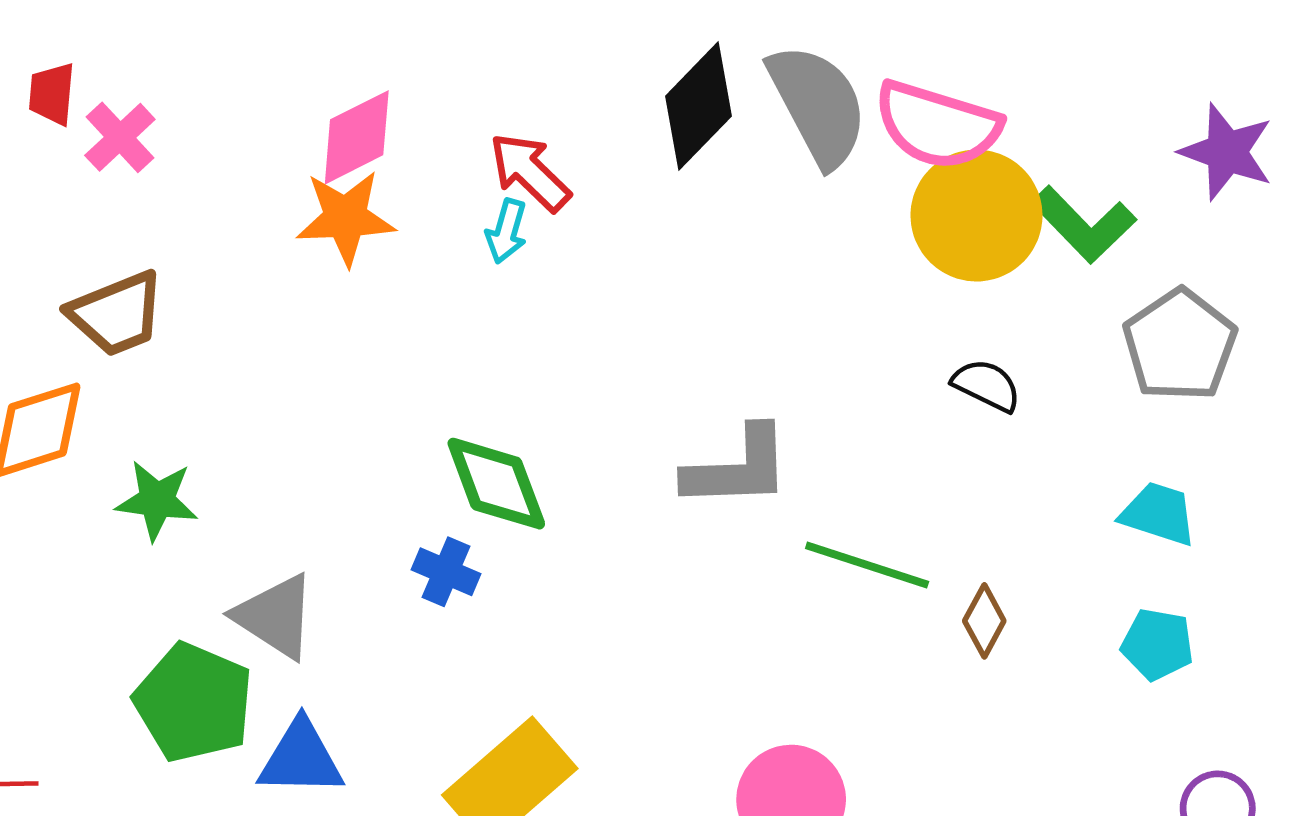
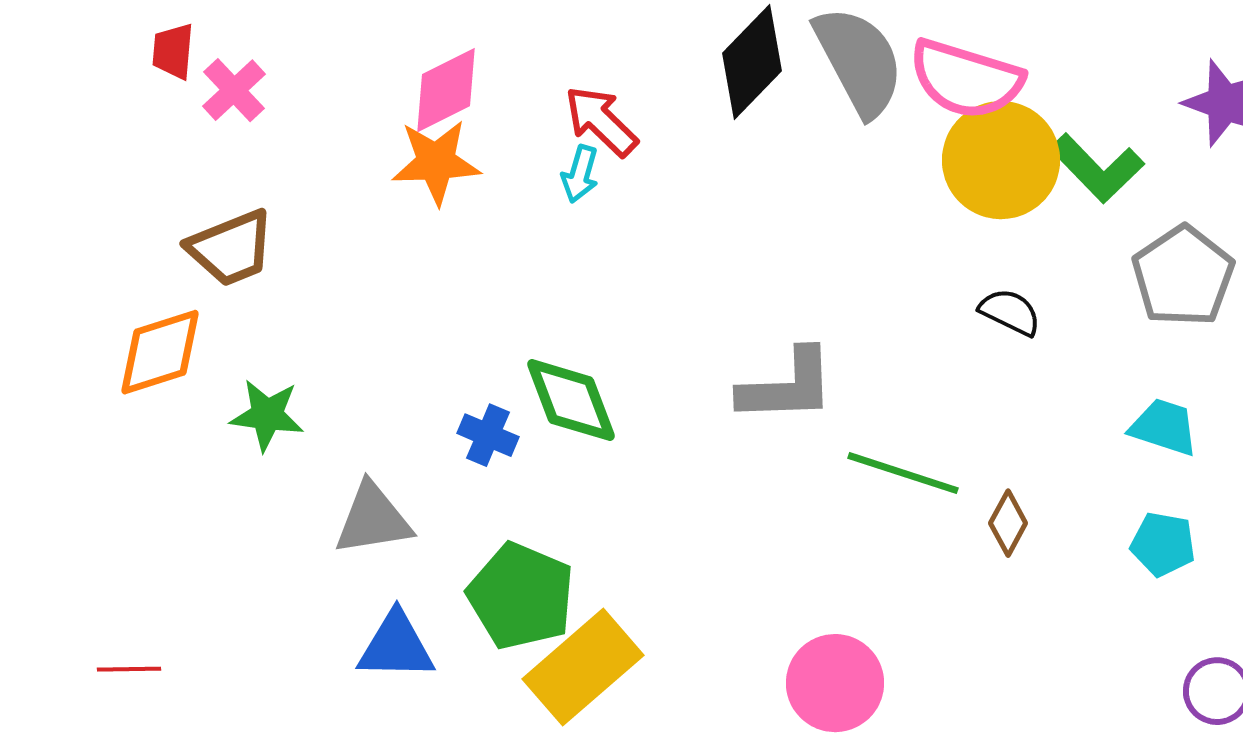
blue cross: (446, 572) -> (488, 435), moved
gray triangle: (275, 616) -> (373, 519), turned -42
green pentagon: (194, 702) -> (521, 596), moved

